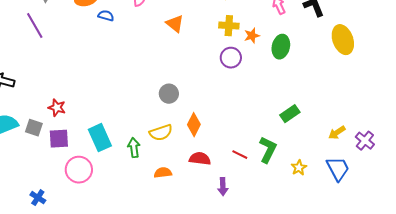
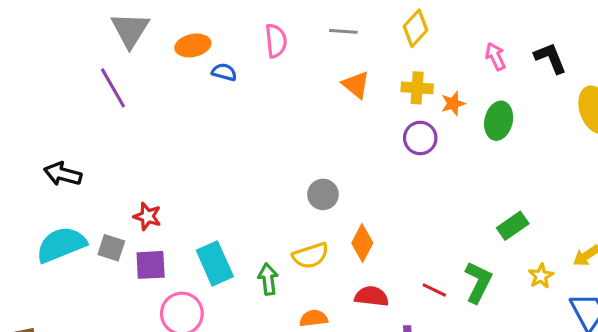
orange triangle: (175, 24) -> (356, 85), moved
yellow star: (299, 168) -> (541, 276), moved

